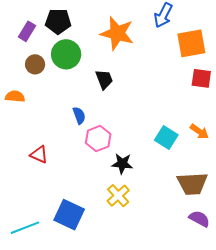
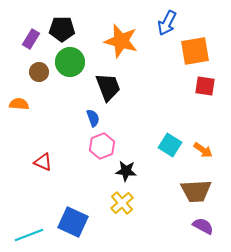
black trapezoid: (104, 79) -> (108, 87), size x1.4
blue semicircle: (79, 115) -> (93, 118), moved
orange arrow: (199, 132) -> (203, 150), moved

